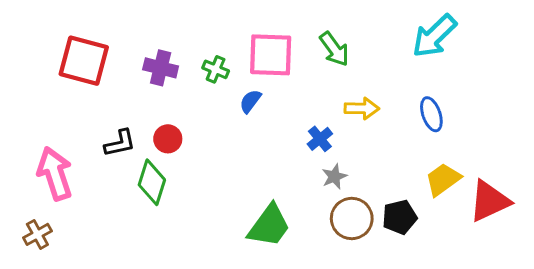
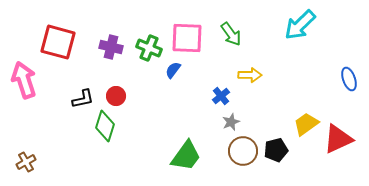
green cross: (216, 69) -> (149, 48), size x1.4
blue ellipse: (431, 114) -> (349, 79), moved
pink arrow: (55, 174) -> (24, 80), moved

